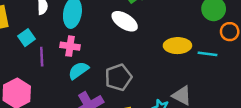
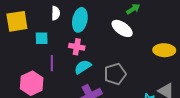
cyan square: (27, 38) -> (42, 38), turned 32
purple line: (42, 57) -> (52, 63), moved

